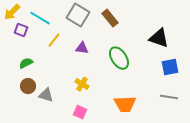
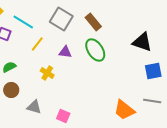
green ellipse: (119, 58) -> (95, 50), moved
yellow cross: (82, 84) -> (47, 73), moved
gray triangle: (46, 95) -> (34, 107), moved
orange trapezoid: (125, 104) -> (124, 110), moved, turned 40

